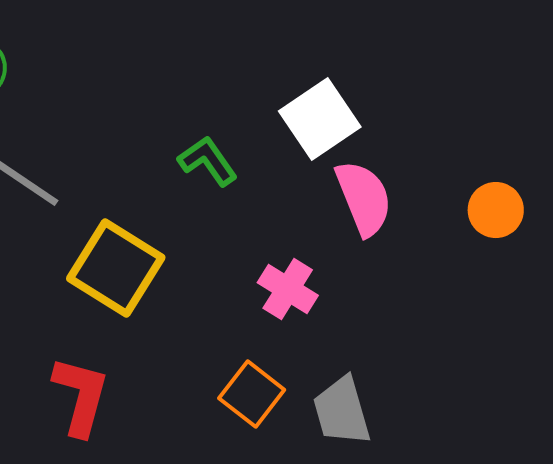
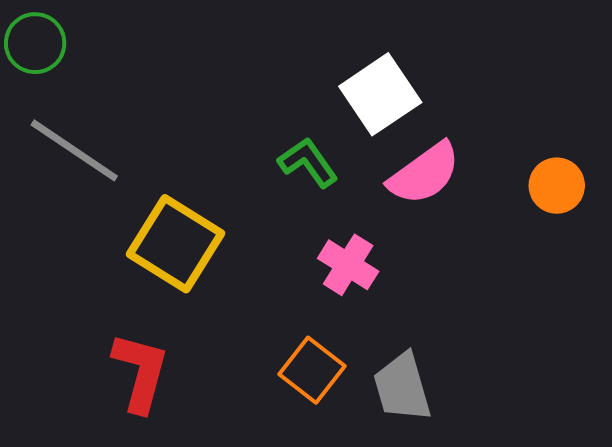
green L-shape: (208, 161) -> (308, 162), moved
pink semicircle: (364, 198) -> (424, 174), turned 76

